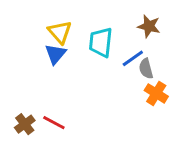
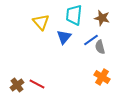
cyan trapezoid: (101, 42) -> (74, 15), moved
blue triangle: (55, 54) -> (64, 37), moved
orange cross: (156, 93) -> (102, 77), moved

